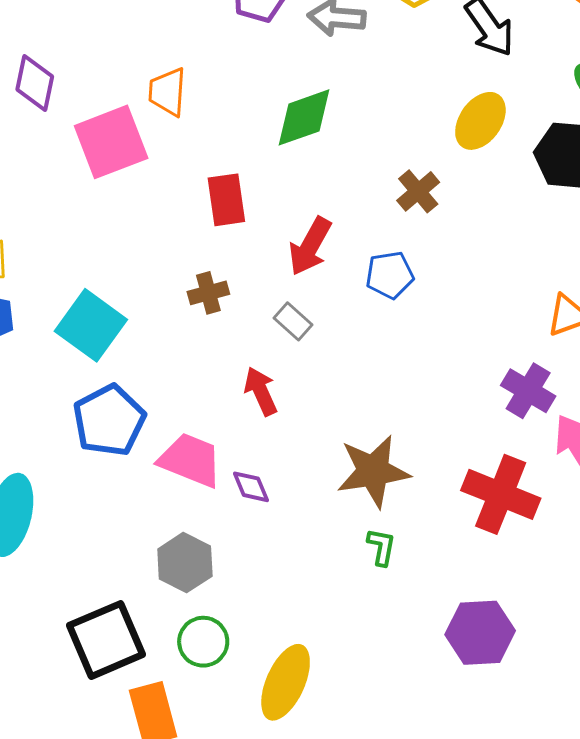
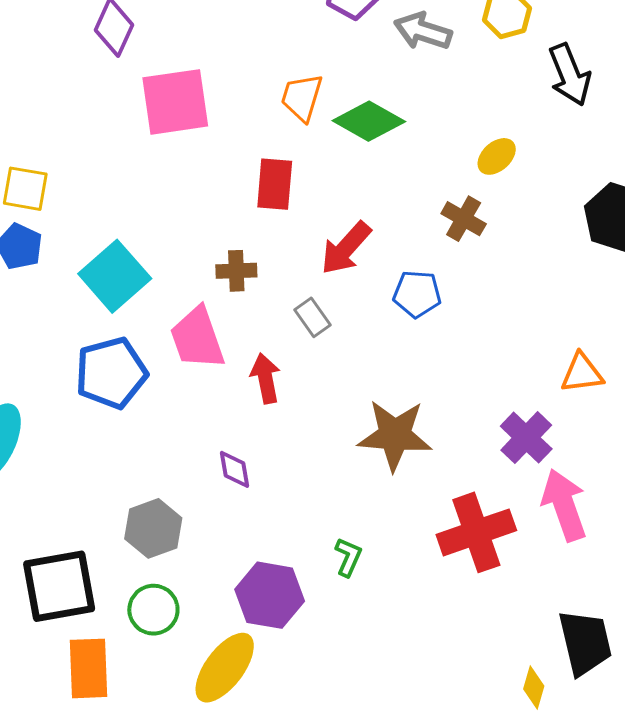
orange trapezoid: (167, 92) -> (302, 97), moved
green diamond: (304, 117) -> (369, 121), turned 36
yellow ellipse: (480, 121) -> (497, 156), moved, size x0.7
brown cross: (418, 191) -> (464, 219), turned -33
pink trapezoid: (190, 460) -> (197, 338), moved, turned -144
brown star: (373, 471) -> (395, 435), moved
red cross: (501, 494) -> (476, 532), turned 36
purple hexagon: (480, 633) -> (270, 595), moved

